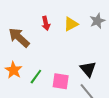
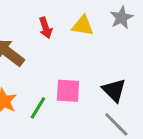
yellow triangle: (71, 24) -> (83, 26), turned 42
pink square: (61, 81) -> (68, 91), moved

